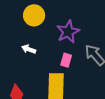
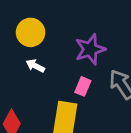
yellow circle: (34, 15) -> (31, 32), moved

